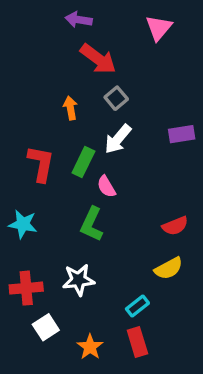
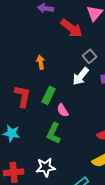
red arrow: (98, 59) -> (72, 28), moved
gray square: (116, 98) -> (90, 56), moved
white arrow: (118, 139) -> (81, 76), moved

